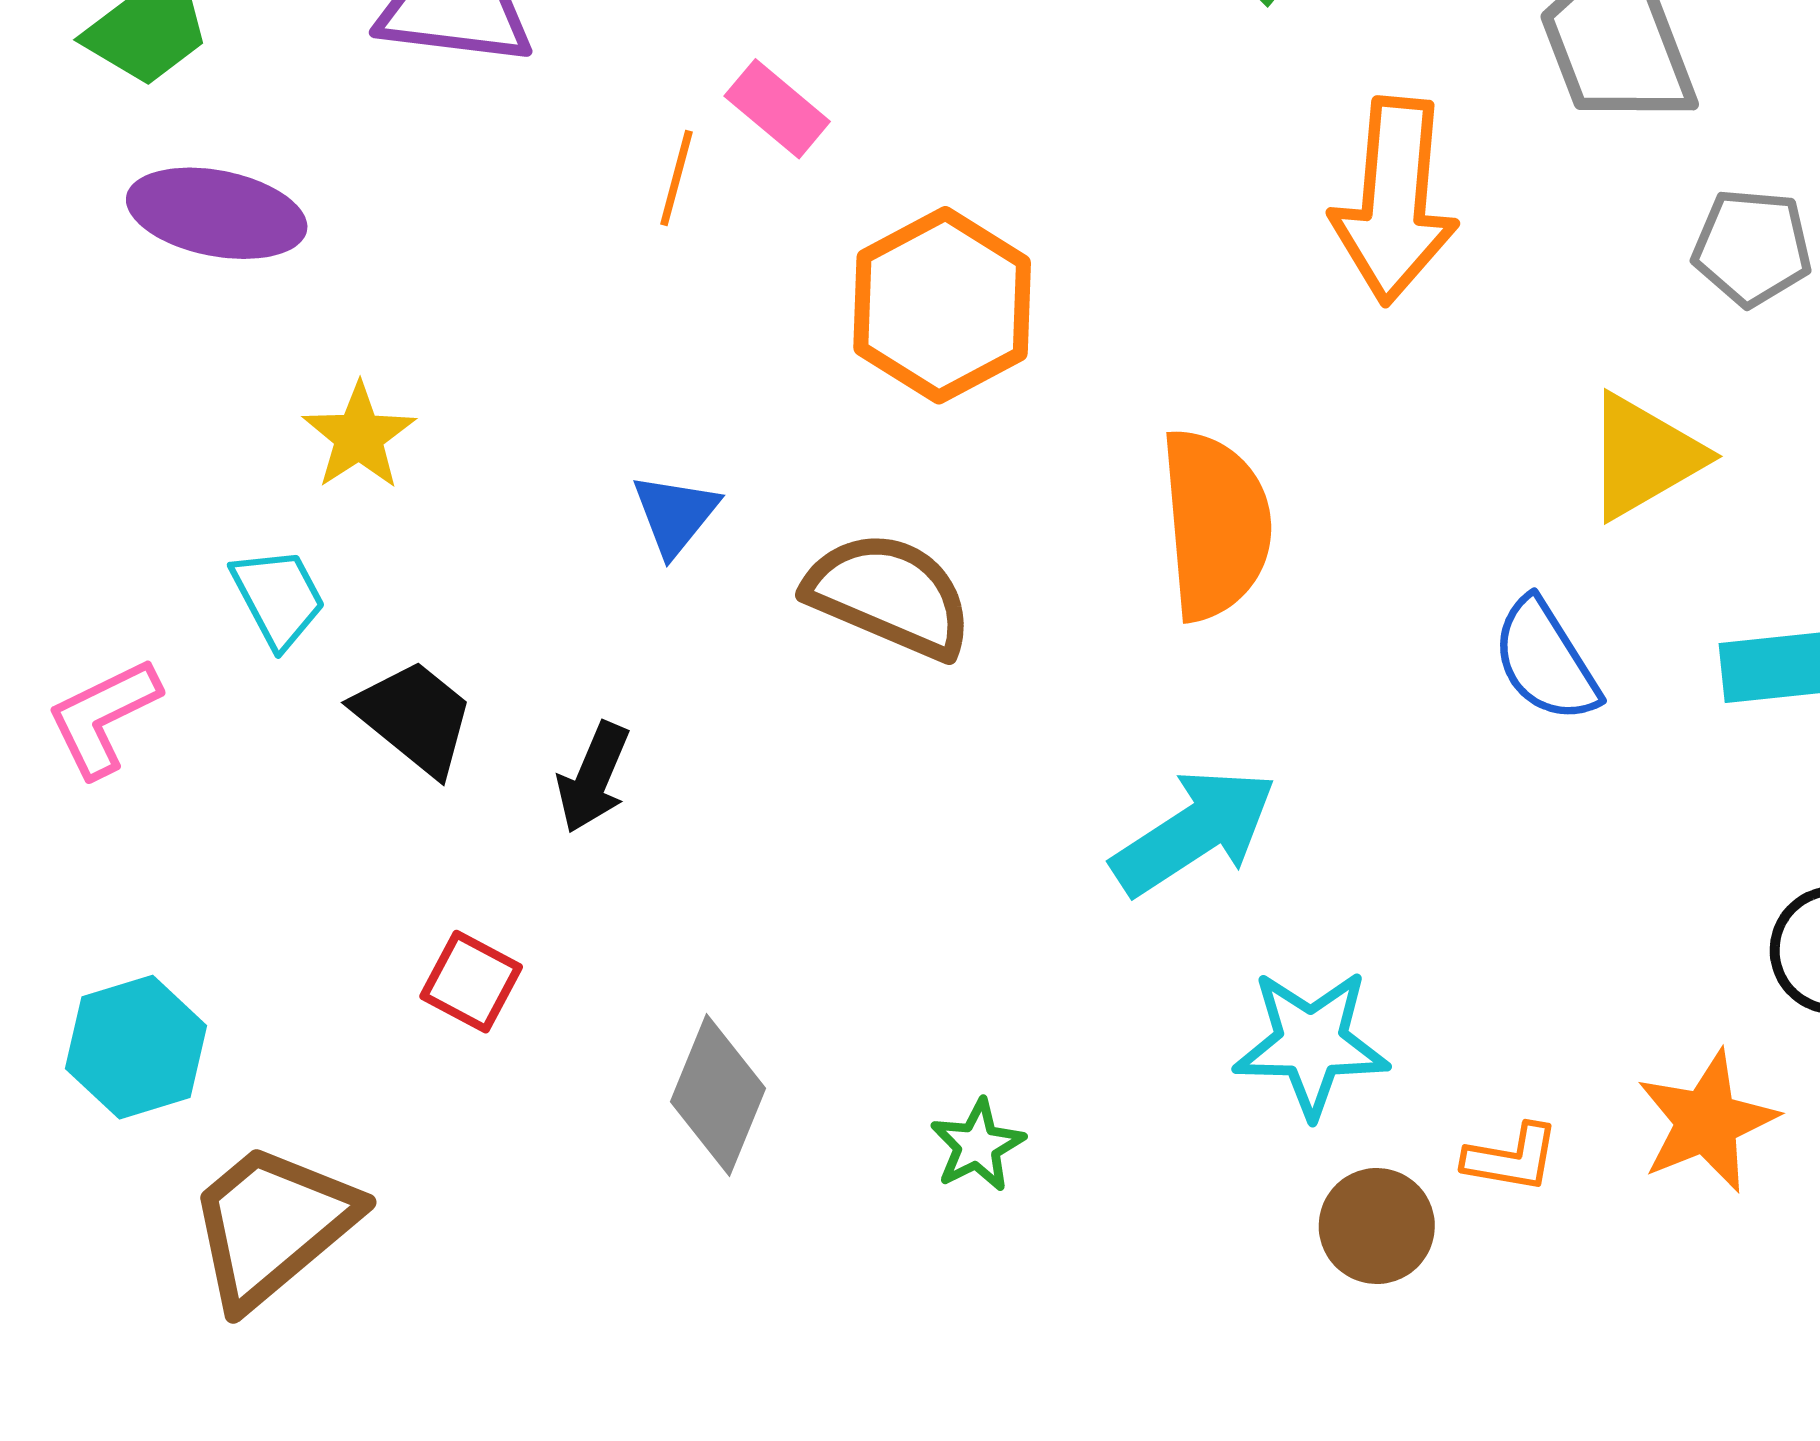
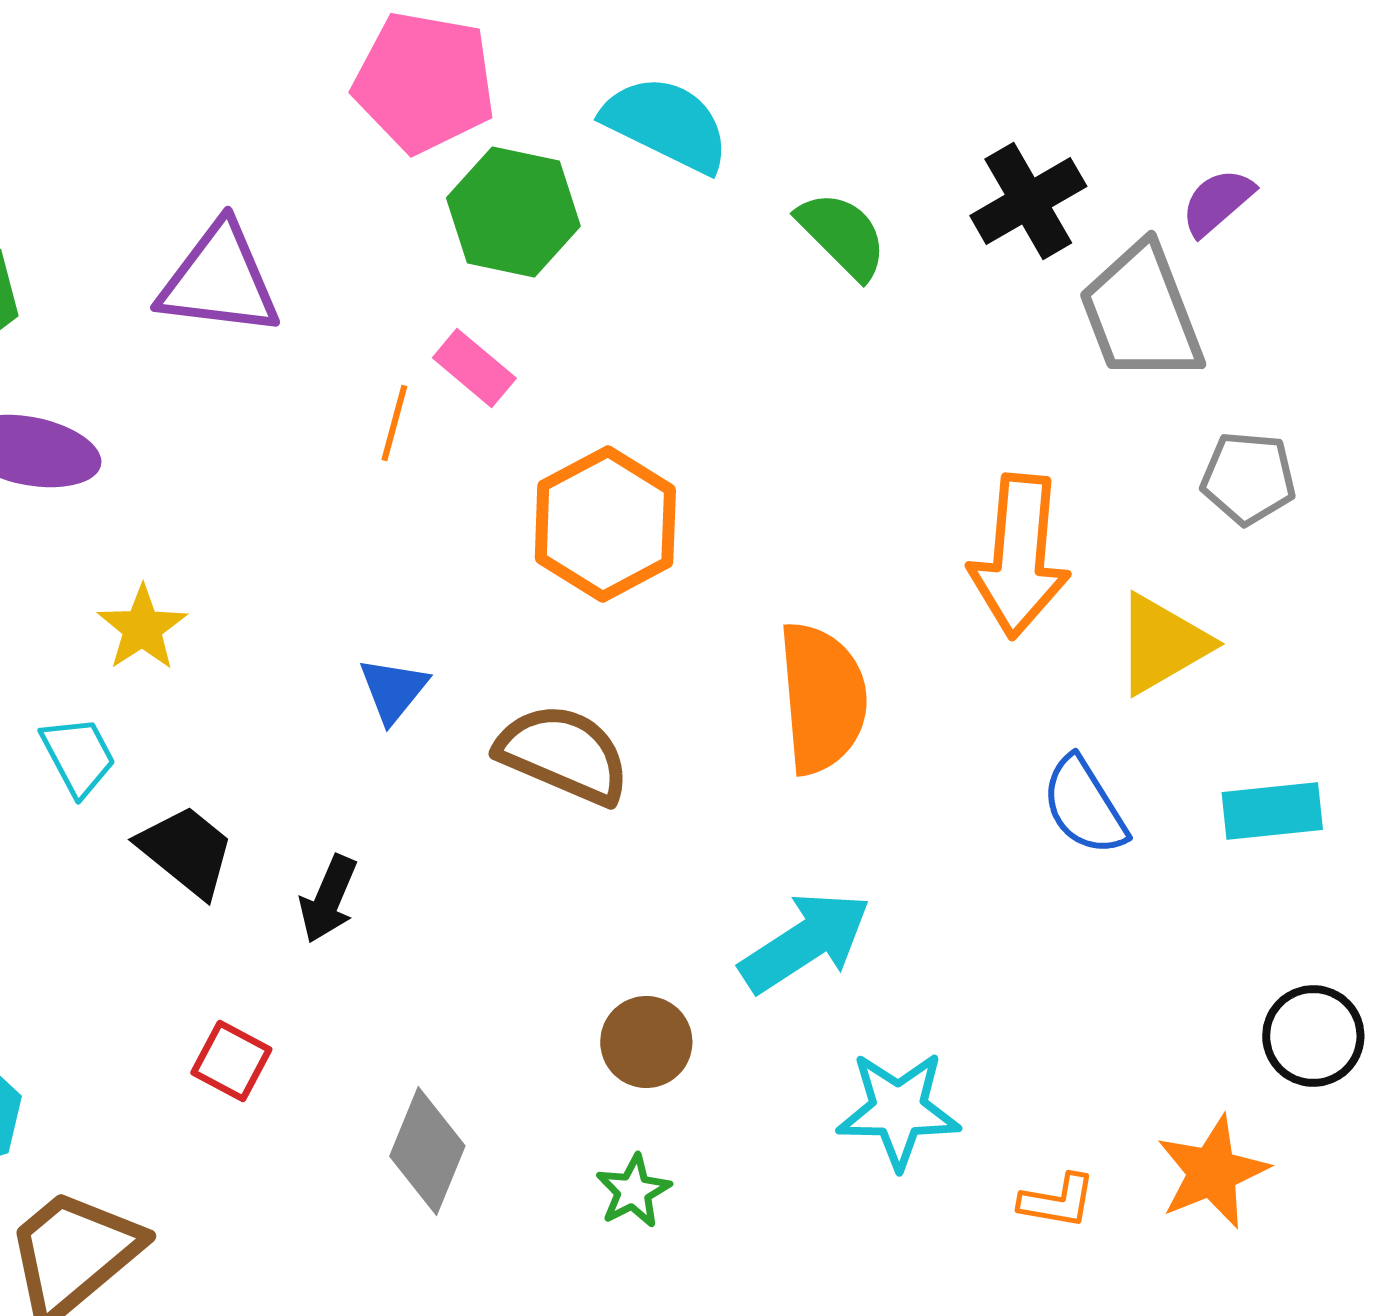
orange arrow: (1394, 201) -> (1019, 556), moved
brown circle: (1377, 1226) -> (646, 1042), moved

